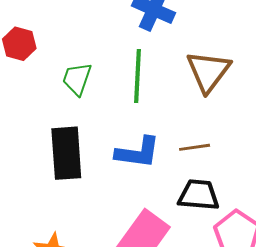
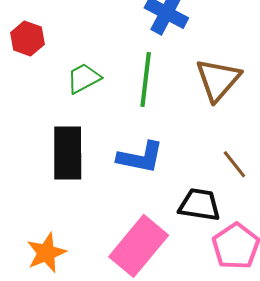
green trapezoid: (77, 79) -> (84, 78), turned 39
brown line: (195, 147) -> (234, 164), moved, turned 56

